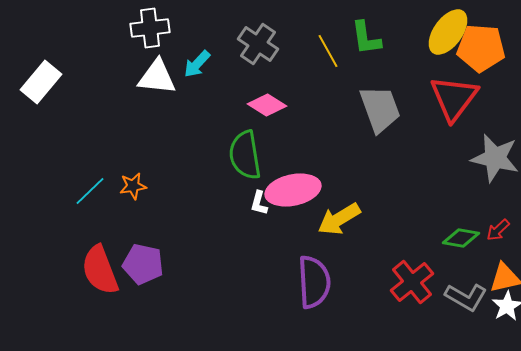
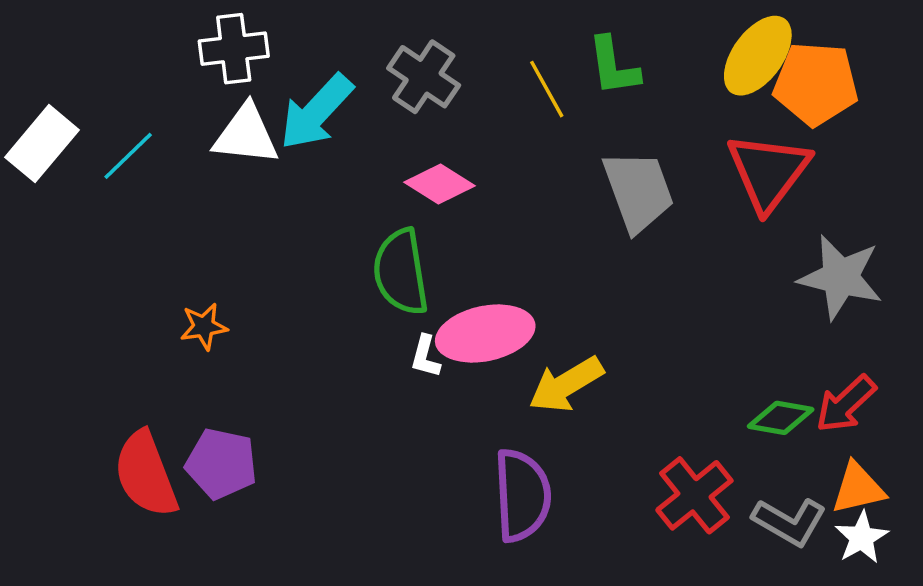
cyan arrow: (197, 64) -> (316, 112), size x1.6
cyan line: (90, 191) -> (128, 156), moved
red arrow: (498, 230) -> (846, 404), size x1.5

